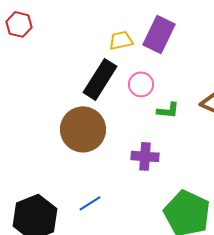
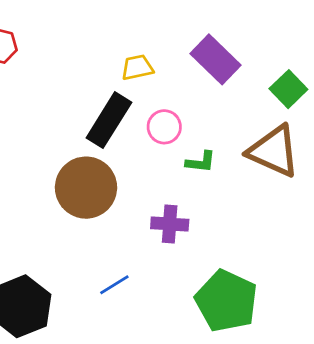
purple rectangle: (159, 34) -> (216, 59), moved, turned -72
blue line: (90, 203) -> (114, 285), moved

